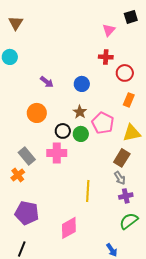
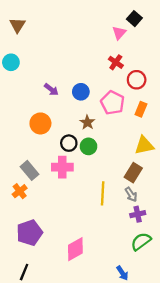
black square: (131, 17) -> (134, 19), moved, turned -32
red cross: (106, 57) -> (116, 62), turned 32
blue circle: (82, 84) -> (81, 92), moved
pink pentagon: (103, 123) -> (113, 103), moved
yellow line: (88, 191) -> (103, 193), moved
purple pentagon: (27, 213) -> (29, 233), turned -30

